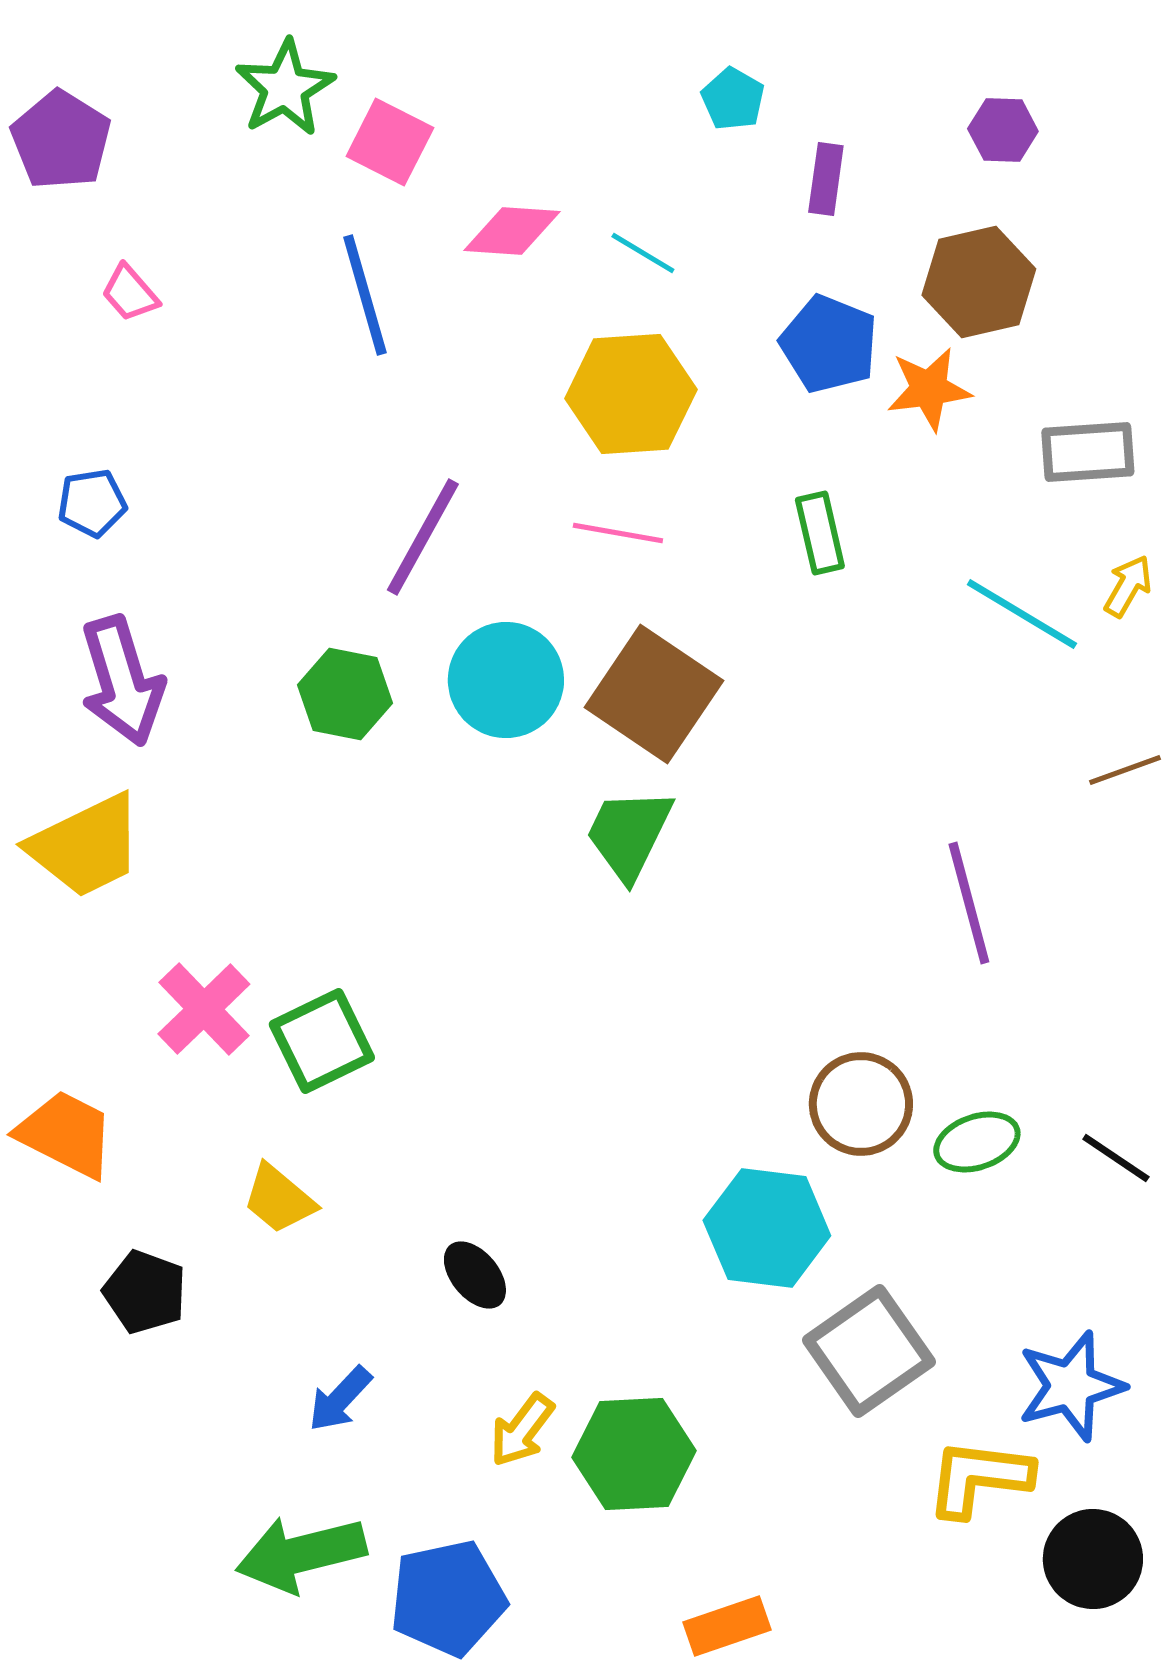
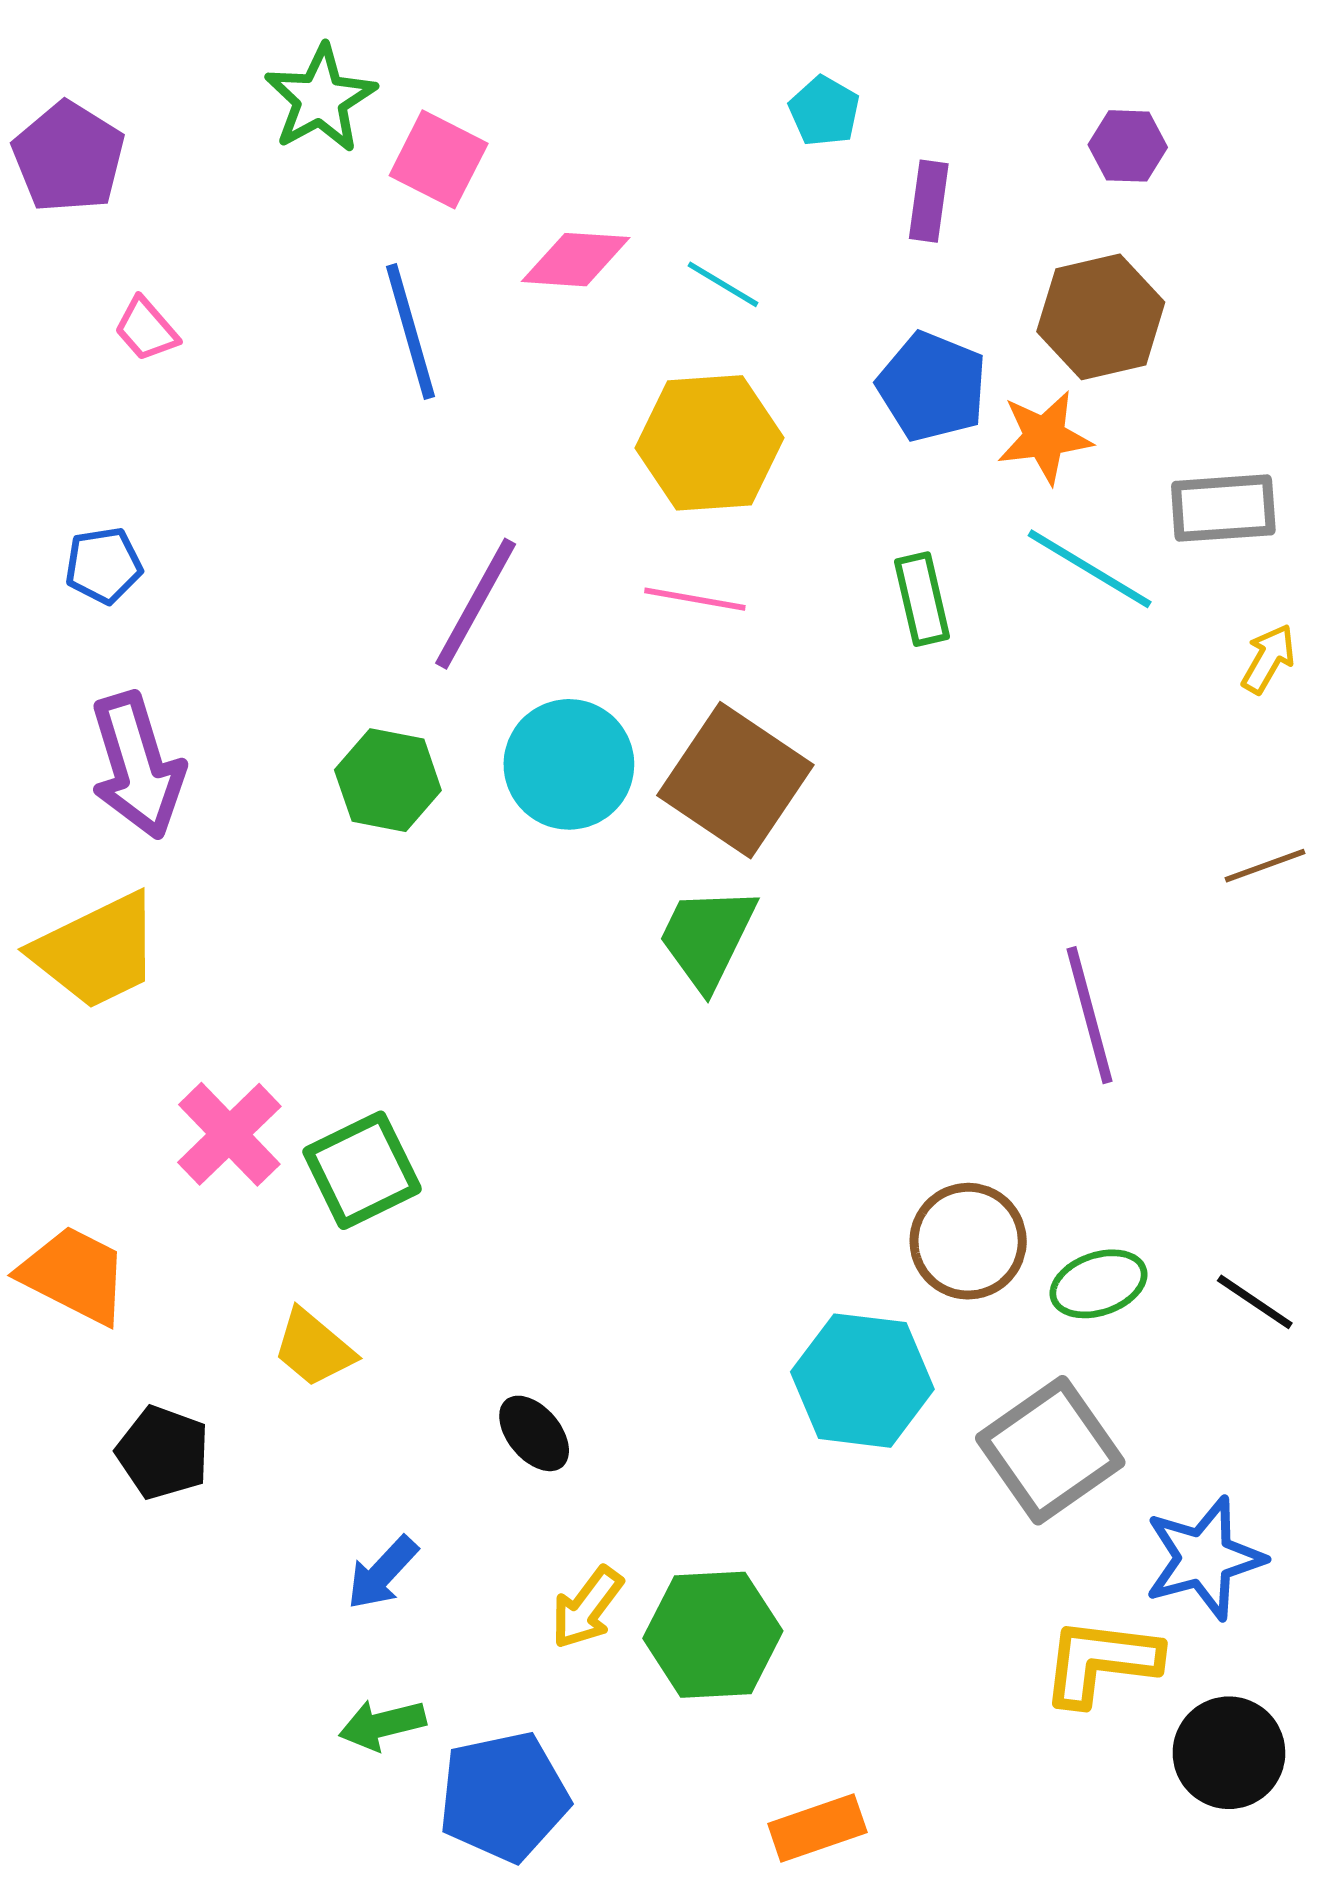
cyan line: (1022, 614) -> (1090, 569), moved
gray square: (869, 1351) -> (1050, 1450), moved
green arrow: (301, 1554) -> (382, 1725), moved, size x0.6

